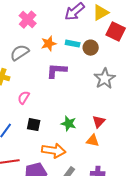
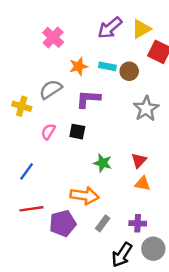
gray semicircle: (20, 53) -> (51, 89), moved
black square: (34, 125) -> (77, 132), moved
orange triangle: (93, 141) -> (142, 184), moved

